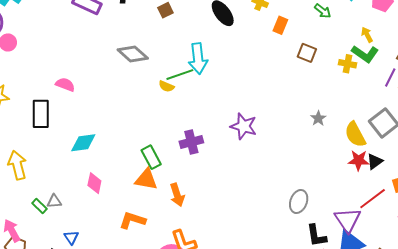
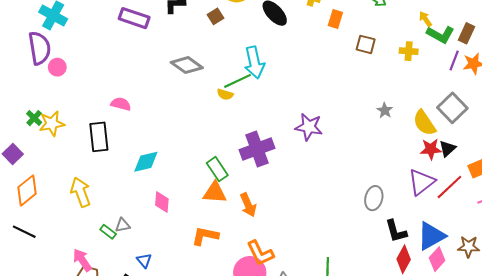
green L-shape: (365, 54) -> (440, 34), moved
purple cross: (191, 142) -> (257, 149), size x1.4
purple triangle: (348, 220) -> (421, 182), moved, turned 32

